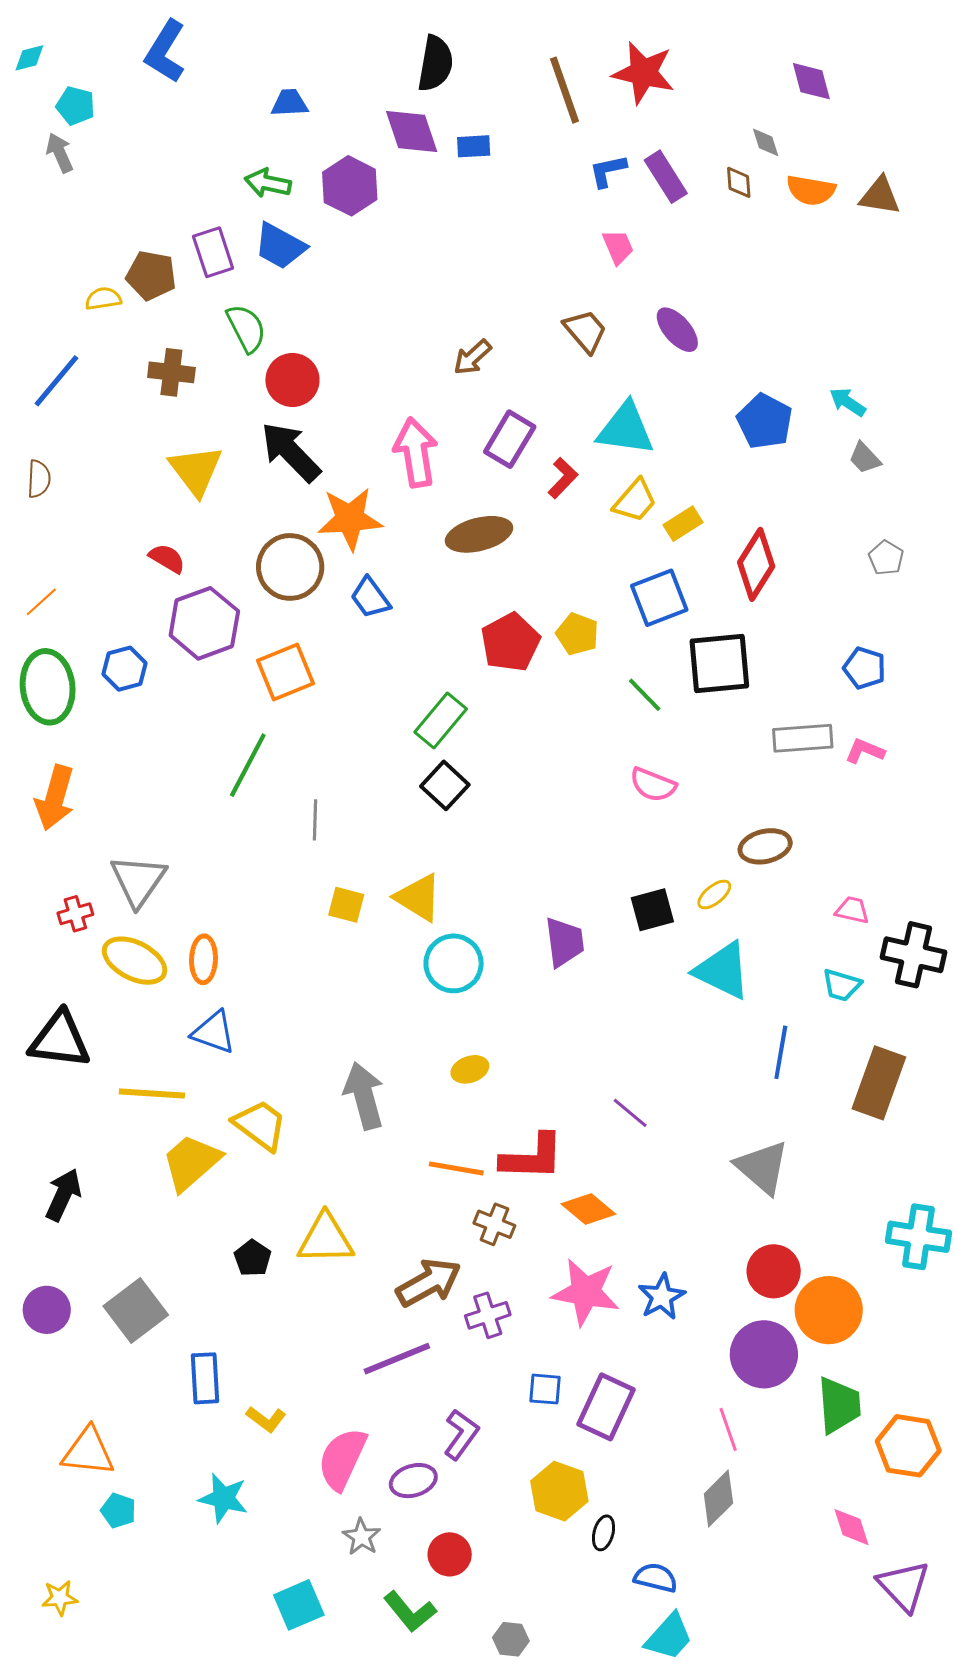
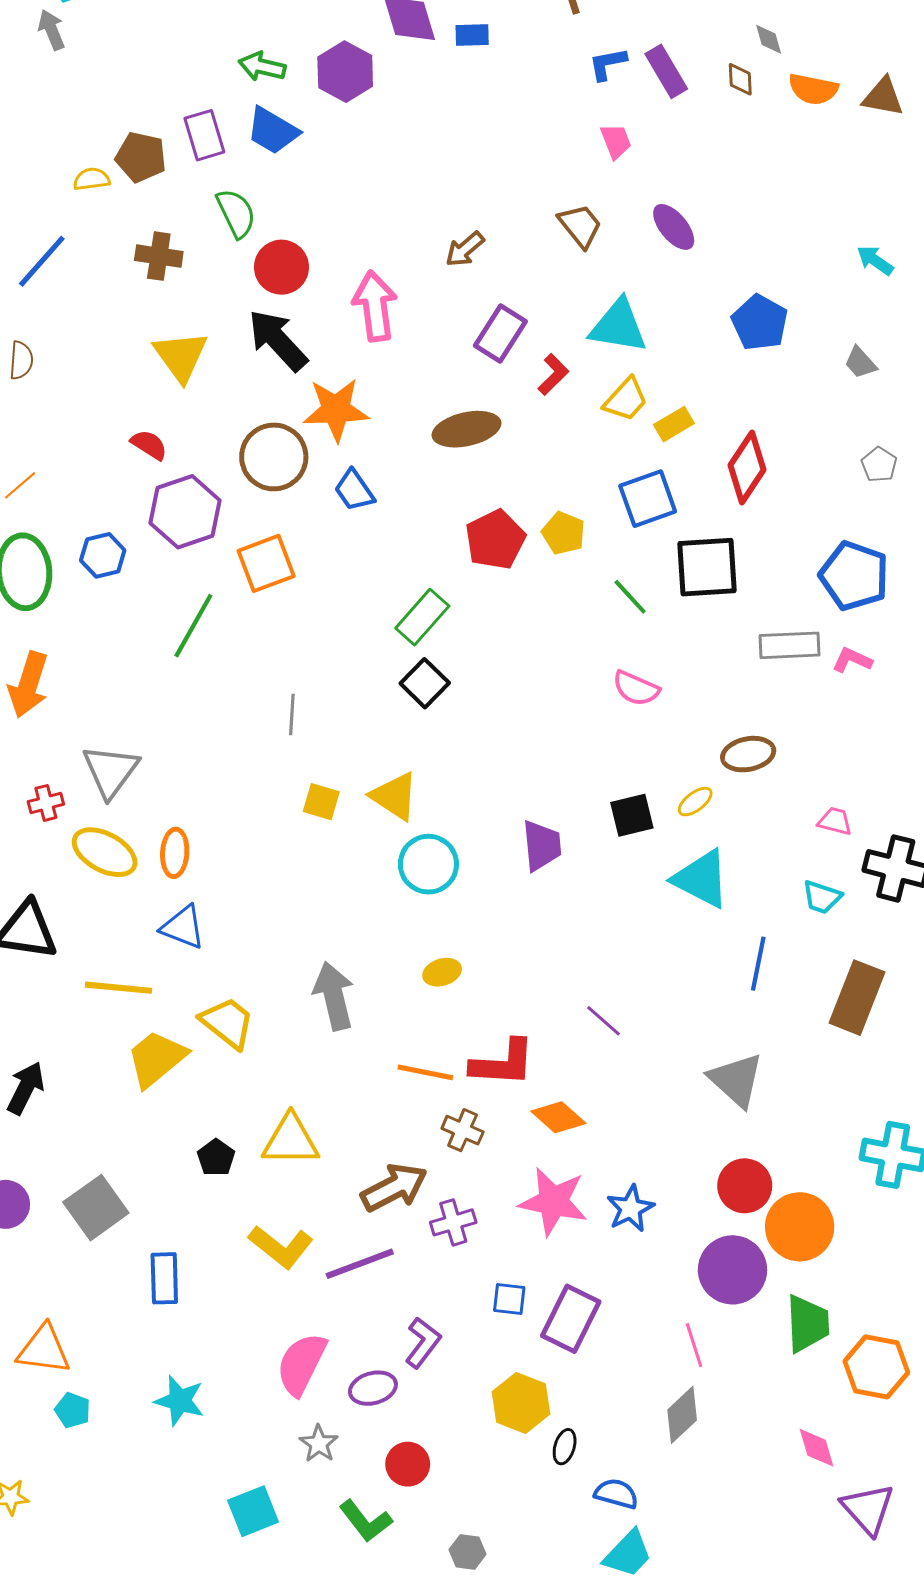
cyan arrow: (848, 402) -> (875, 260), moved
pink arrow: (416, 453) -> (375, 306), moved
blue pentagon: (864, 668) -> (854, 576), size x1.6
green line: (248, 765) -> (193, 626), moved
yellow L-shape: (266, 1419) -> (281, 1247), moved, size x1.6

